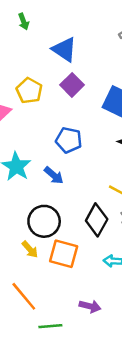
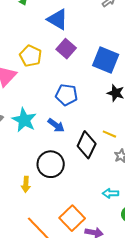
black diamond: (97, 220) -> (87, 145), moved
yellow arrow: (30, 249) -> (26, 184), moved, turned 49
orange square: (64, 254) -> (72, 218), moved, turned 35

